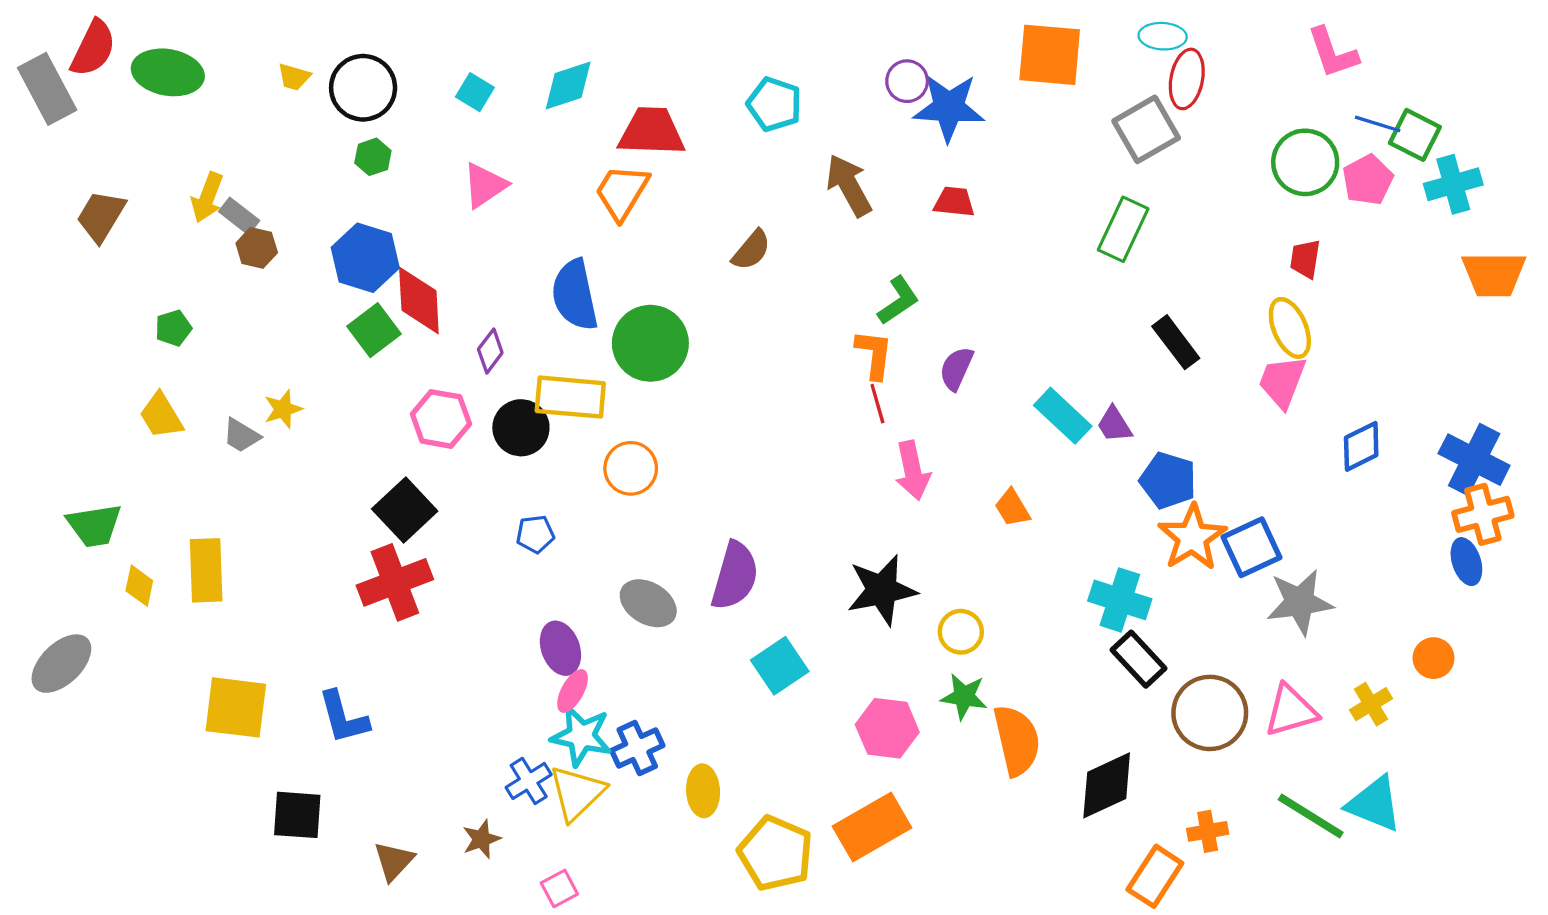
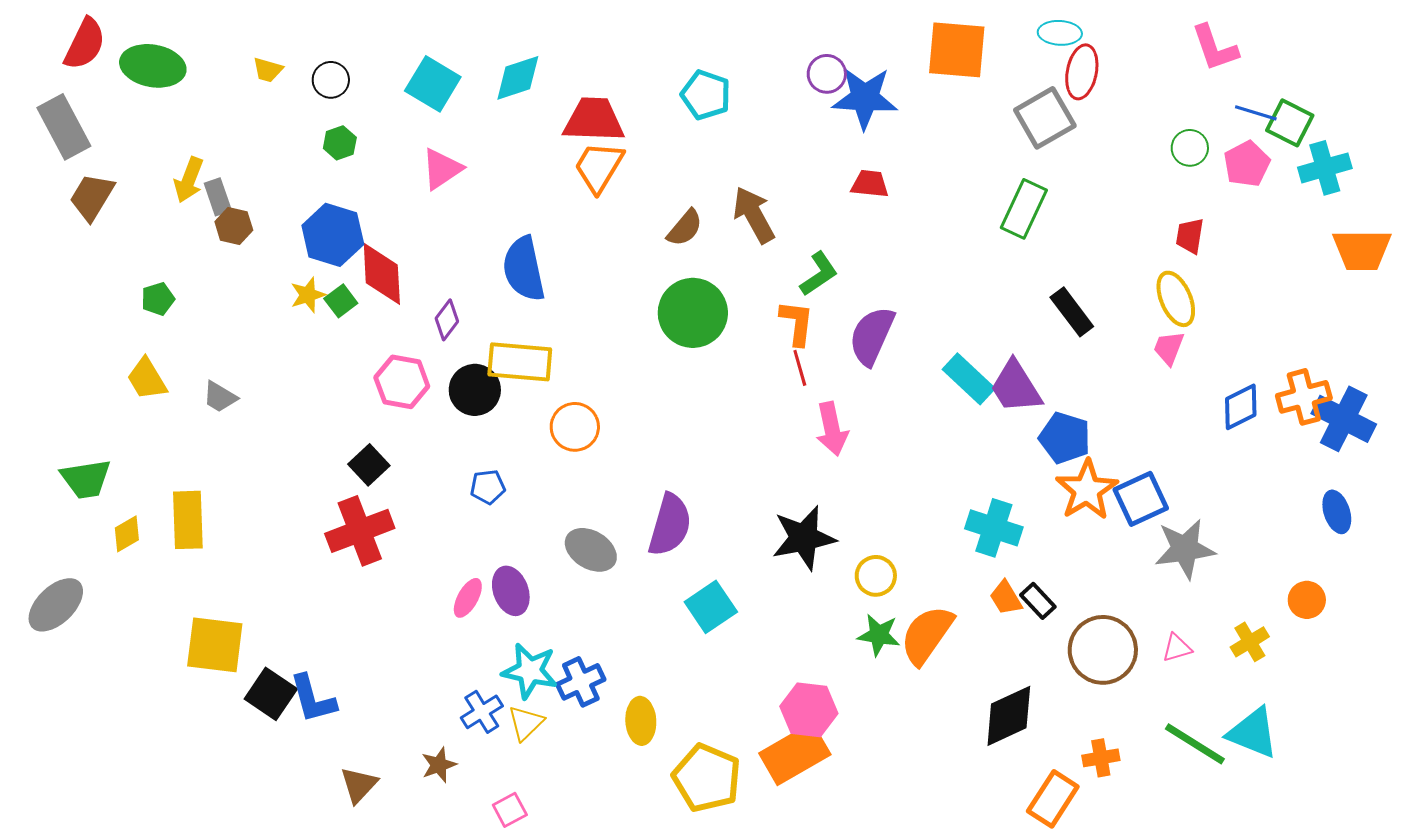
black circle: (363, 88) -> (331, 80), size x0.6
gray rectangle: (47, 89) -> (64, 127), moved
cyan square: (475, 92) -> (433, 84), size x1.6
green circle: (1305, 162) -> (1190, 148), size x0.6
brown arrow: (849, 185) -> (754, 215), moved
orange trapezoid: (622, 192) -> (599, 167), moved
gray rectangle: (239, 216) -> (218, 197), turned 33
green square: (374, 330) -> (341, 301), size x0.7
green circle: (650, 343) -> (693, 313), moved
purple semicircle: (956, 369) -> (872, 336), size x1.5
pink trapezoid: (1282, 382) -> (1169, 348), size x0.7
yellow star: (283, 409) -> (308, 295), moved
purple trapezoid: (1114, 424) -> (1016, 387), size x1.6
orange trapezoid: (1012, 508) -> (1006, 598), moved
black square: (405, 510) -> (369, 465), size x0.7
orange cross: (1483, 514) -> (1304, 397), moved
yellow diamond: (139, 586) -> (127, 534), turned 48
cyan cross: (1120, 600) -> (994, 528), moved
black rectangle: (1138, 659) -> (1038, 601), size x0.7
pink ellipse: (573, 691) -> (468, 598), moved
pink triangle: (1291, 711) -> (1177, 648), size x0.6
blue L-shape: (343, 717) -> (313, 699), moved
pink hexagon: (887, 728) -> (809, 710), moved
orange semicircle: (1017, 740) -> (927, 635), moved, turned -132
yellow triangle: (577, 793) -> (526, 723), size x0.7
black square: (297, 815) -> (271, 694), moved, turned 30

